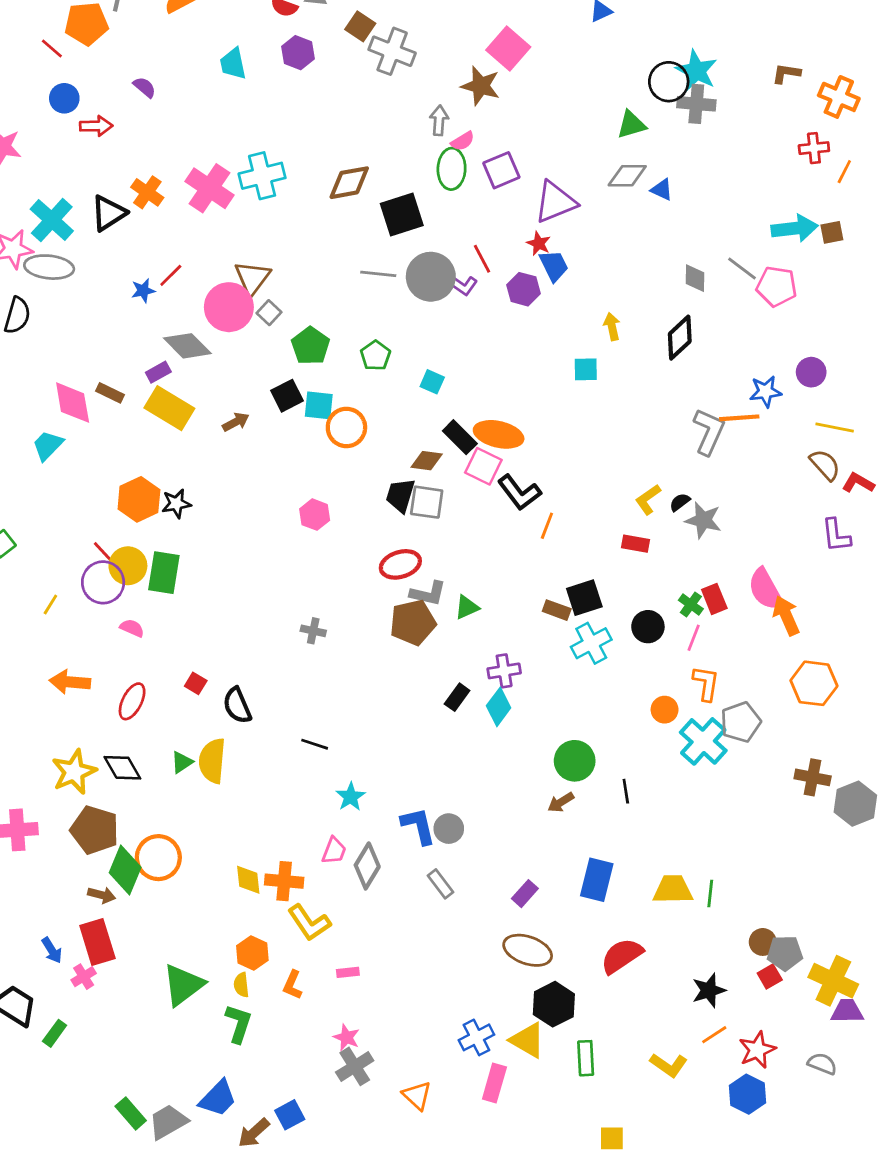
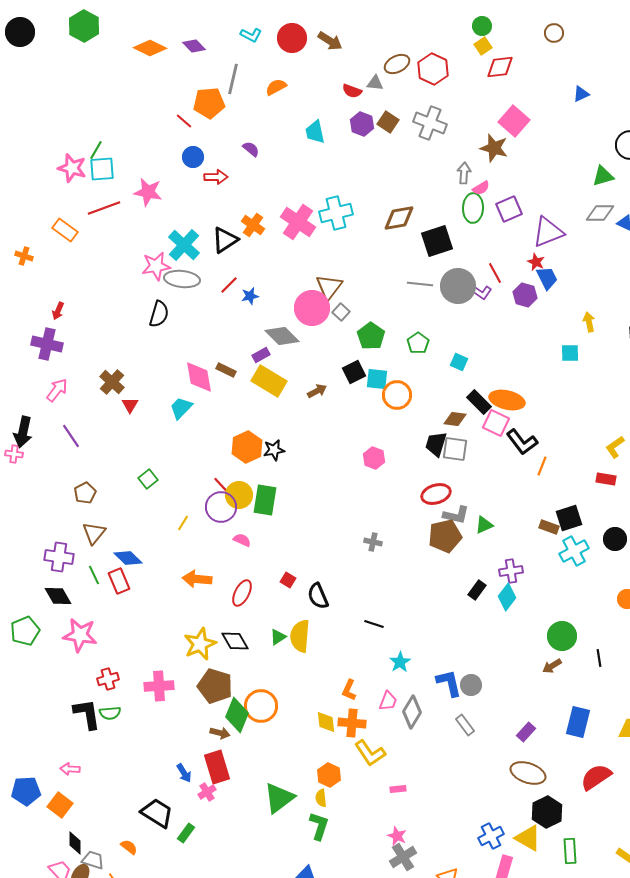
brown square: (360, 26) -> (388, 122), moved
red line: (171, 275) -> (229, 285), moved
orange L-shape: (292, 985) -> (349, 690), moved

